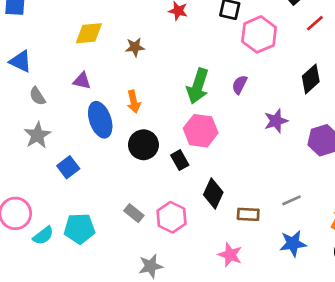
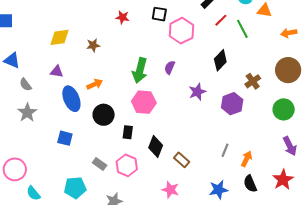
orange arrow: (134, 102) -> (95, 84), turned -98
black rectangle: (180, 160) -> (128, 132), moved, turned 40
blue square: (68, 167) -> (65, 138), moved, turned -35
gray line: (291, 200) -> (225, 150), moved, turned -40
brown rectangle: (248, 214) -> (182, 160), turned 42
cyan pentagon: (79, 229) -> (75, 188), moved
cyan semicircle: (43, 236) -> (33, 193), moved, turned 91
blue star: (293, 244) -> (218, 190), moved

